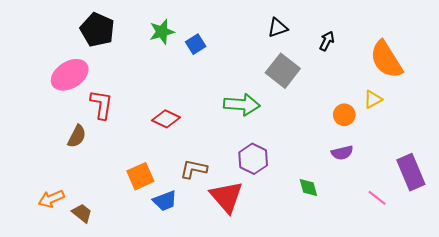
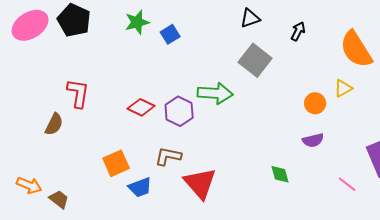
pink ellipse: (70, 75) -> (30, 25), moved
purple hexagon: (253, 159) -> (179, 111), moved
orange arrow: (51, 199) -> (29, 185), turned -135

